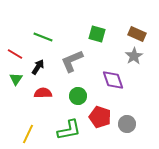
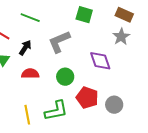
yellow line: (28, 134) -> (27, 115), moved, turned -36

